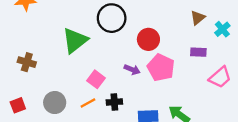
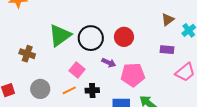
black circle: (112, 18) -> (91, 38), moved
brown cross: (27, 62) -> (27, 54), moved
pink pentagon: (161, 68) -> (133, 75), moved, turned -30

